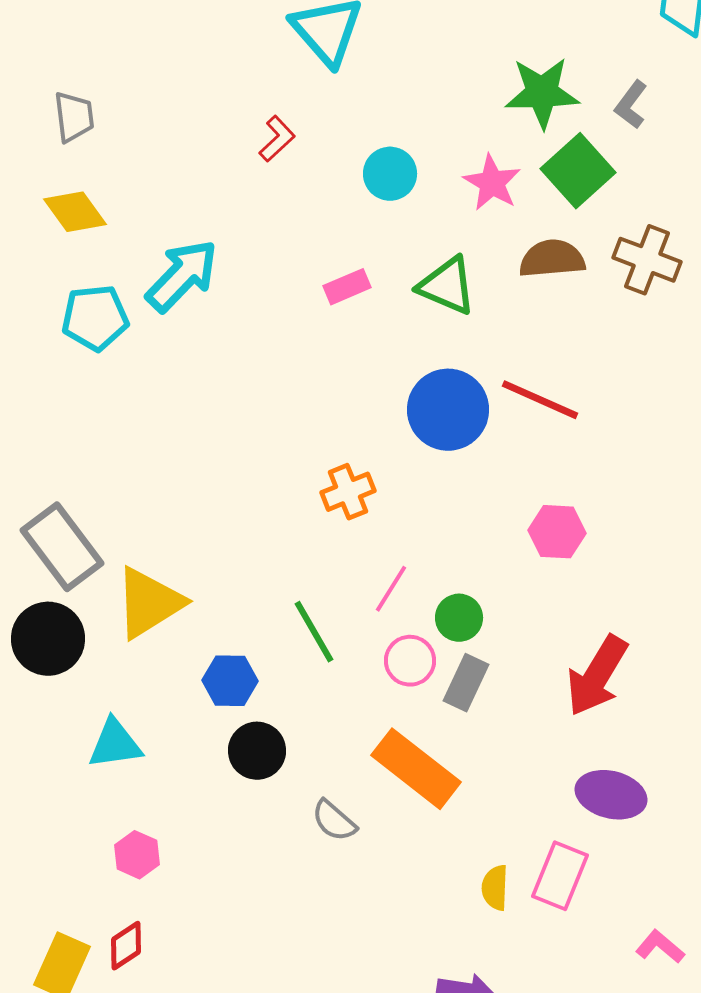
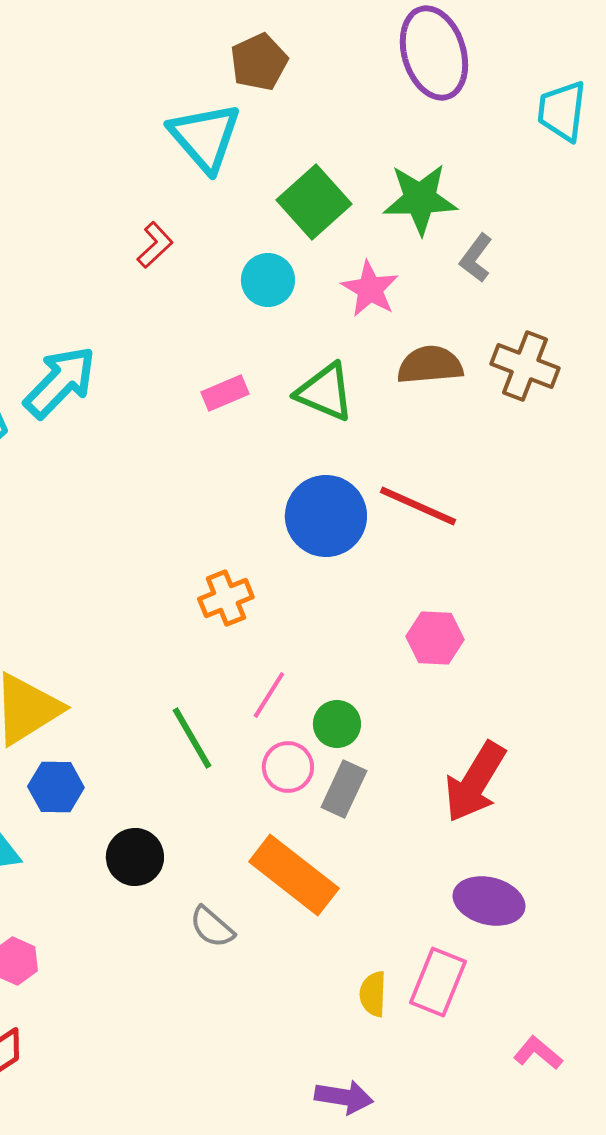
gray L-shape: (631, 105) -> (476, 258), moved
green square: (578, 171) -> (314, 202), moved
blue hexagon: (230, 681) -> (56, 787), moved

